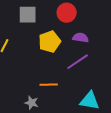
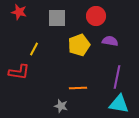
purple line: (78, 62) -> (117, 77), moved, turned -45

